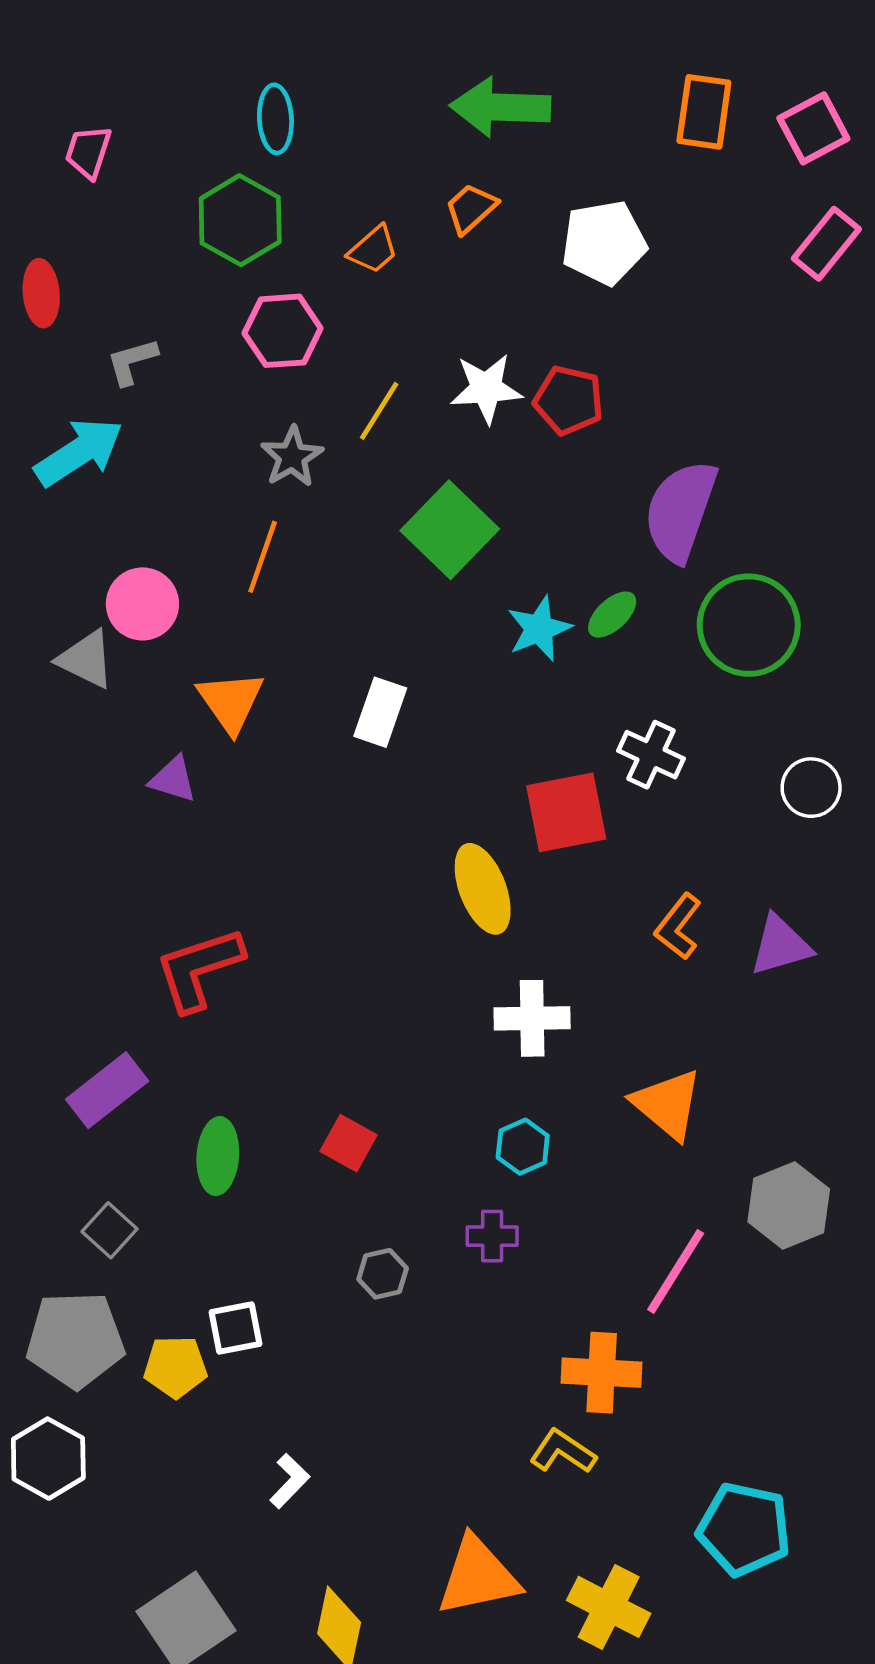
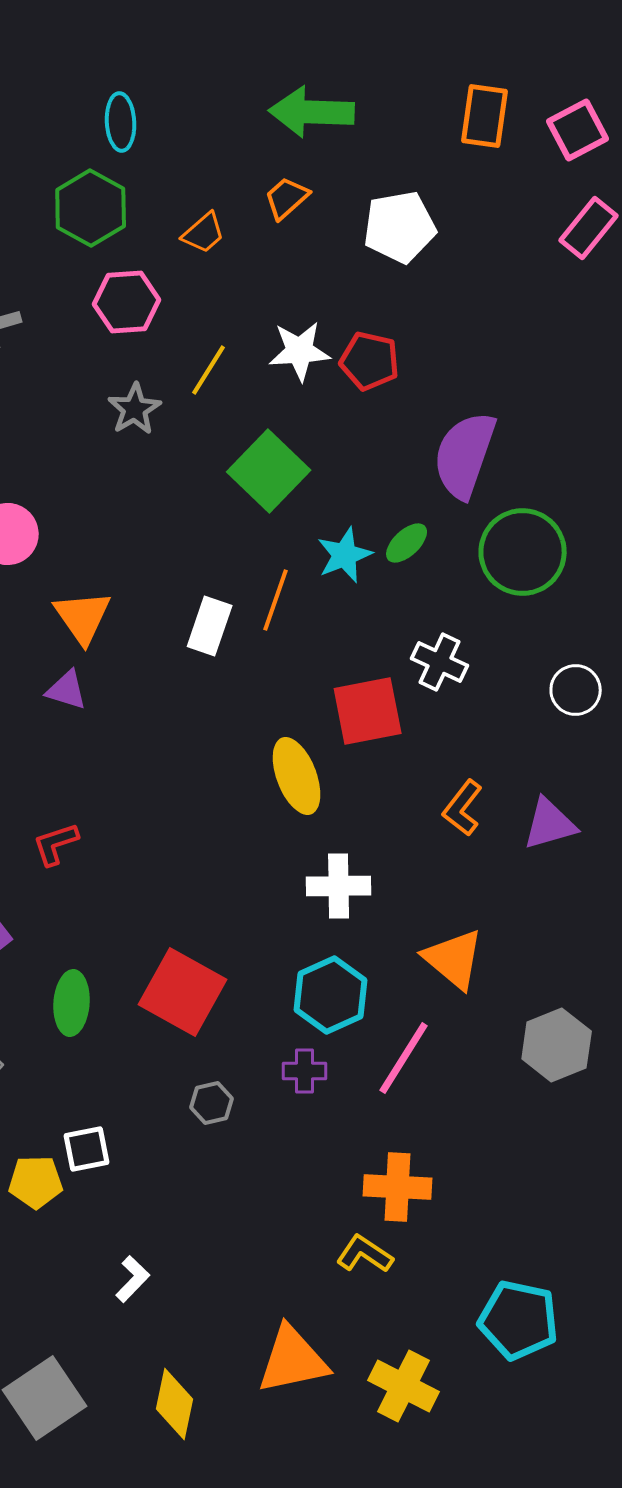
orange line: (263, 557) -> (276, 600), moved
purple triangle: (173, 779) -> (67, 690), moved
red L-shape: (199, 969) -> (56, 844), size x0.6
red square: (348, 1143) -> (183, 992), size x1.8
cyan hexagon: (523, 1147) -> (331, 995), size x1.6
pink line: (676, 1271) -> (404, 1058), moved

